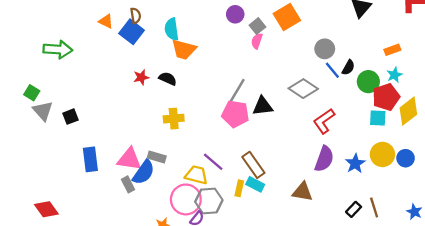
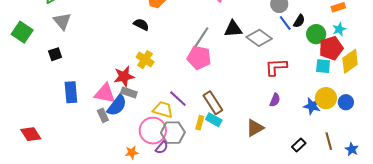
red star: (141, 77) -> (124, 76), moved, size x1.5
green square: (32, 93) -> (22, 32), size x1.5
black triangle: (263, 106) -> (233, 29), moved
gray triangle: (43, 111) -> (62, 21), moved
yellow cross: (174, 119) -> (145, 60), turned 36
red L-shape: (324, 121) -> (276, 67), turned 30
purple semicircle: (324, 159) -> (275, 100), size x0.6
blue star: (355, 163) -> (312, 106), moved, turned -30
brown triangle: (302, 192) -> (255, 128), turned -42
brown line: (374, 207) -> (329, 141), moved

